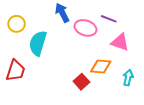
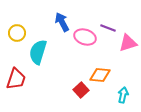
pink triangle: (120, 42) -> (128, 43), moved, turned -36
cyan arrow: (128, 78) -> (123, 95), moved

